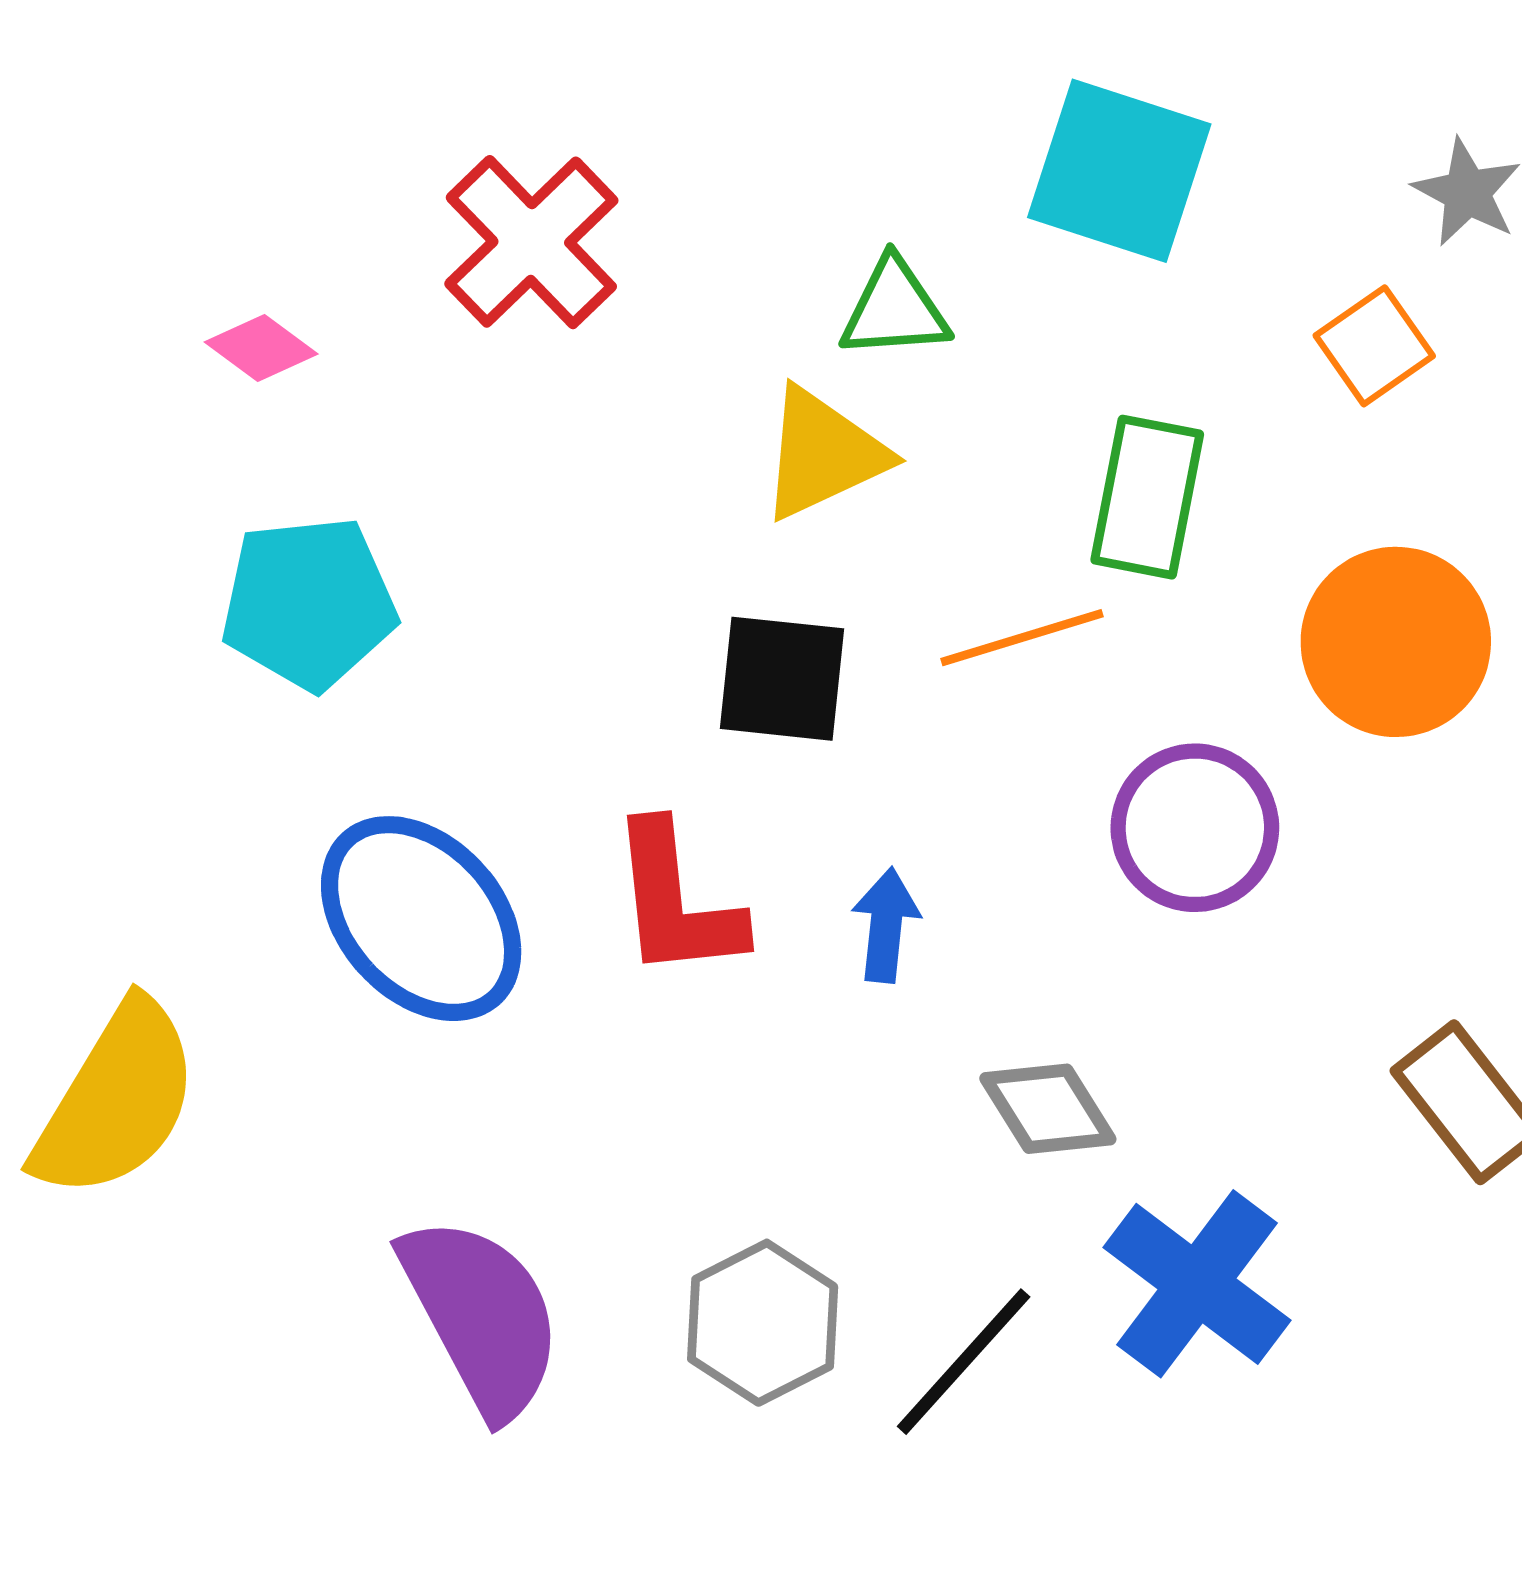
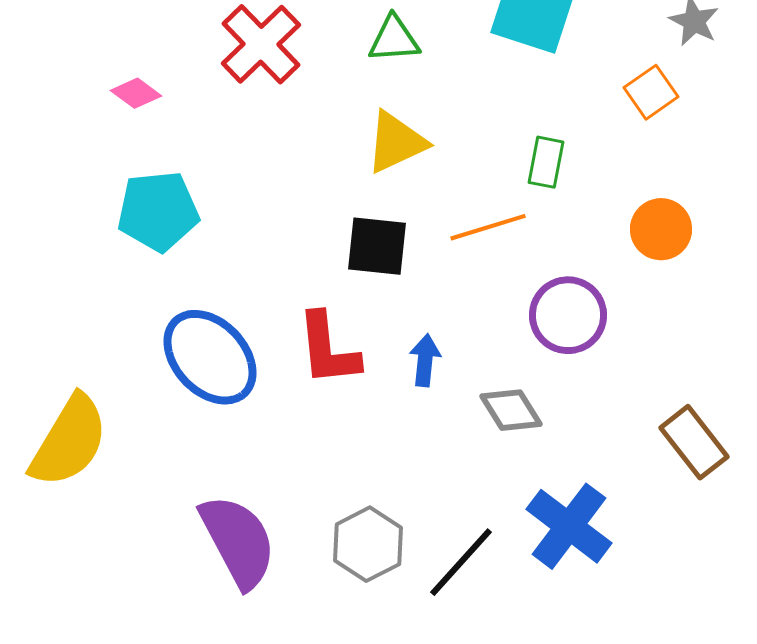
green triangle: (894, 309) -> (394, 39), moved
green rectangle: (1147, 497) -> (546, 162), size x0.7
orange circle: (1396, 642) -> (661, 229), size x0.7
gray diamond: (1048, 1109) -> (511, 410), moved

